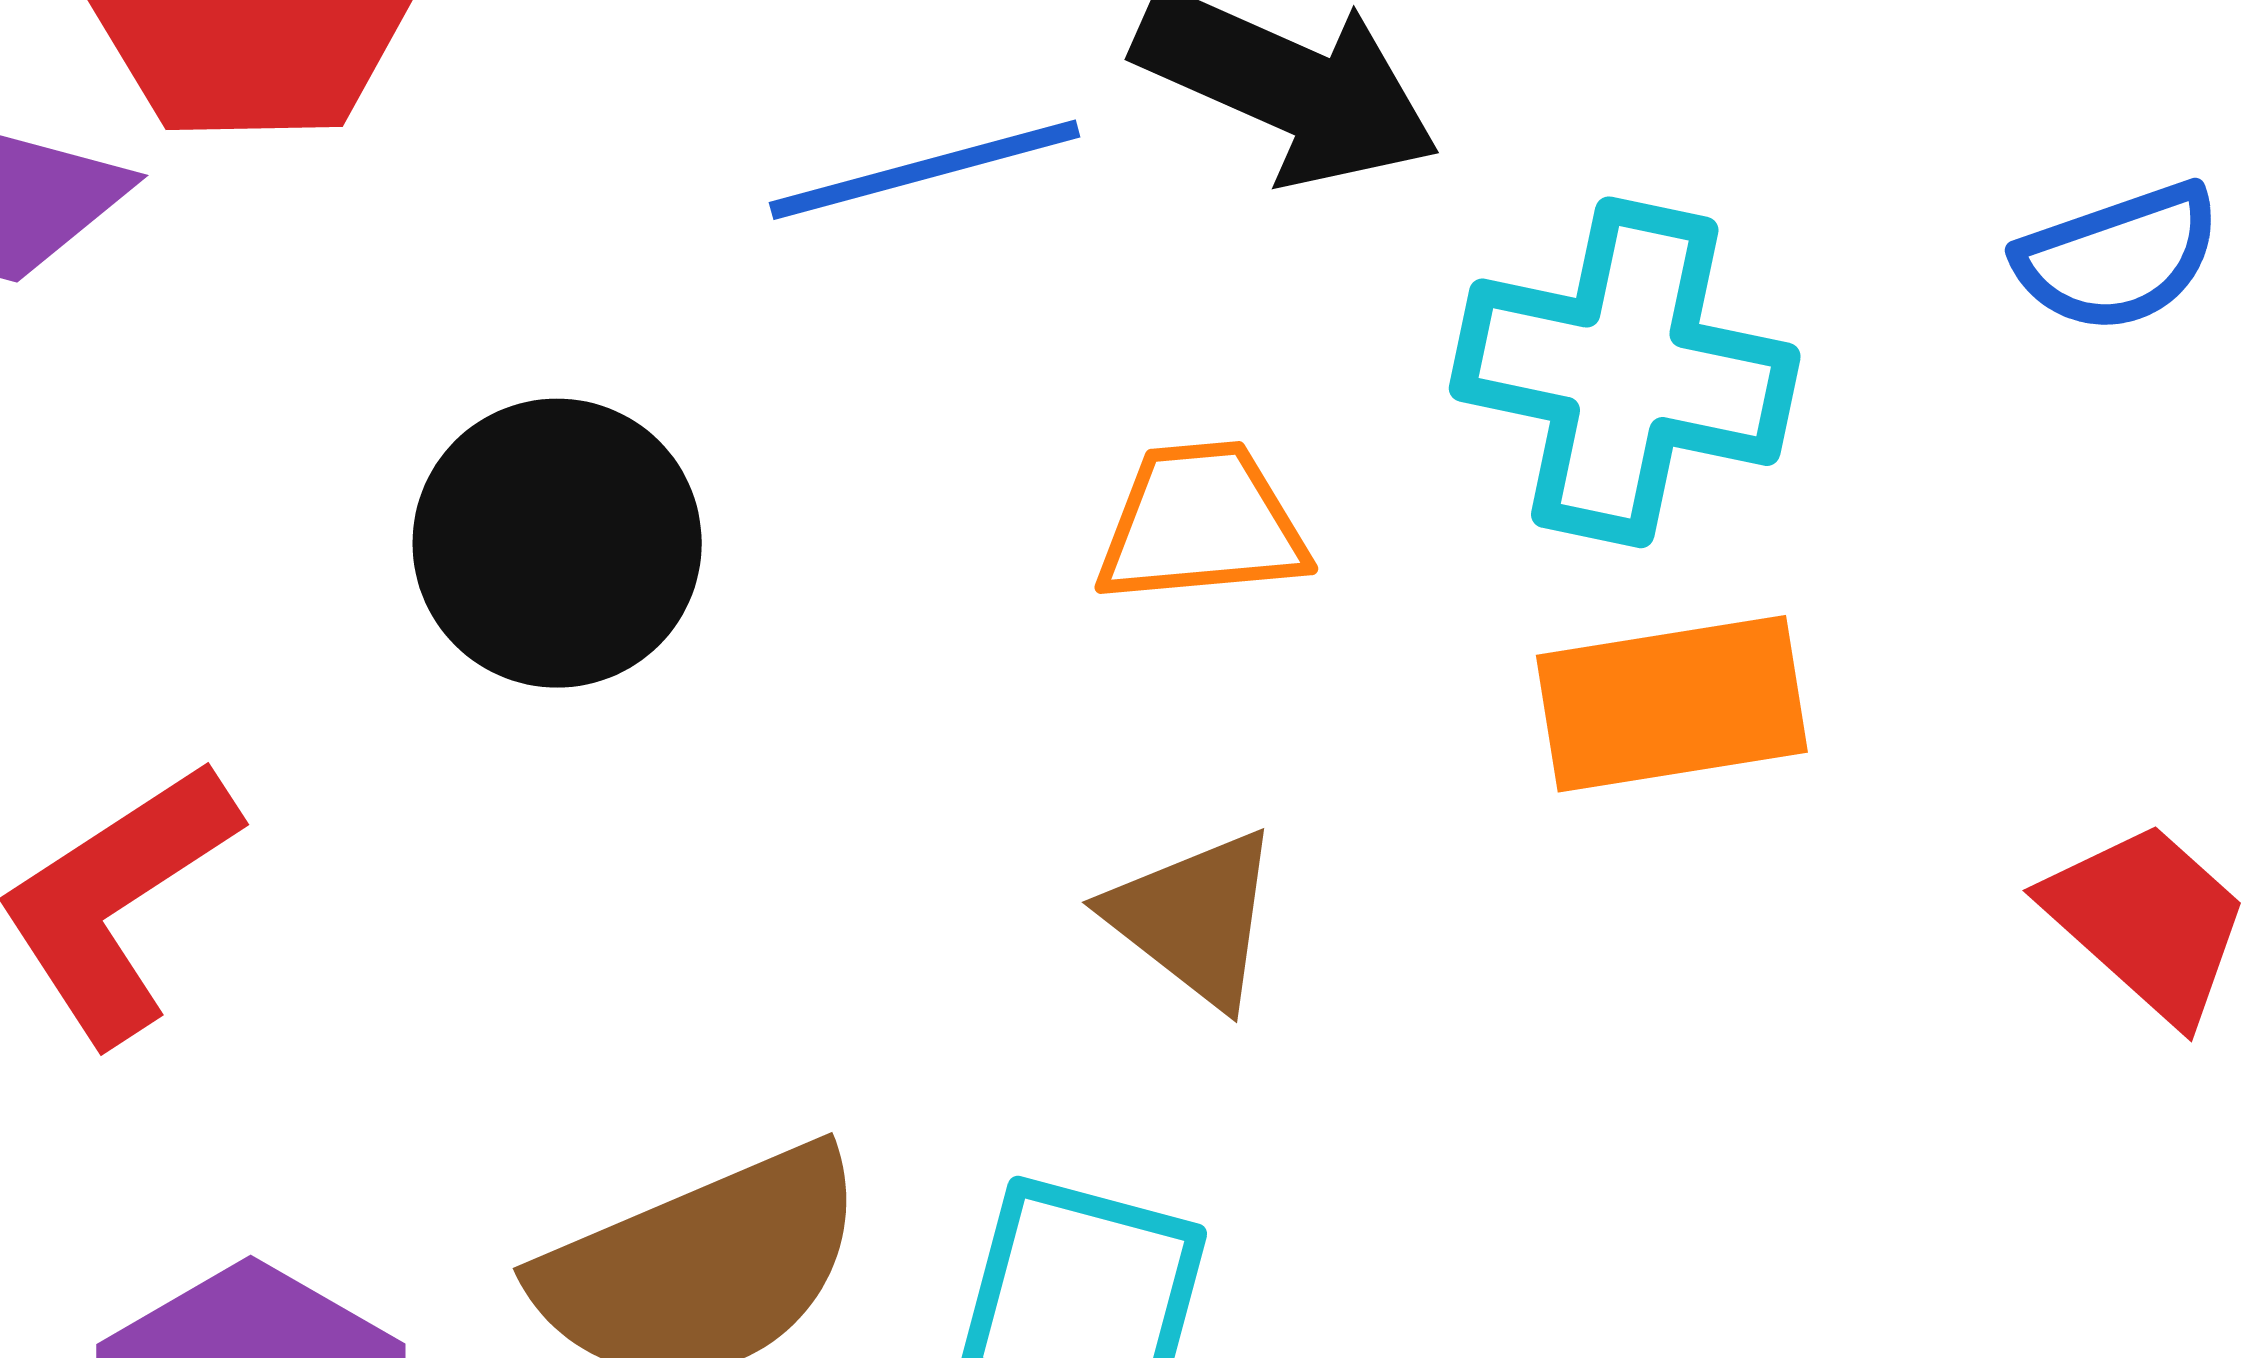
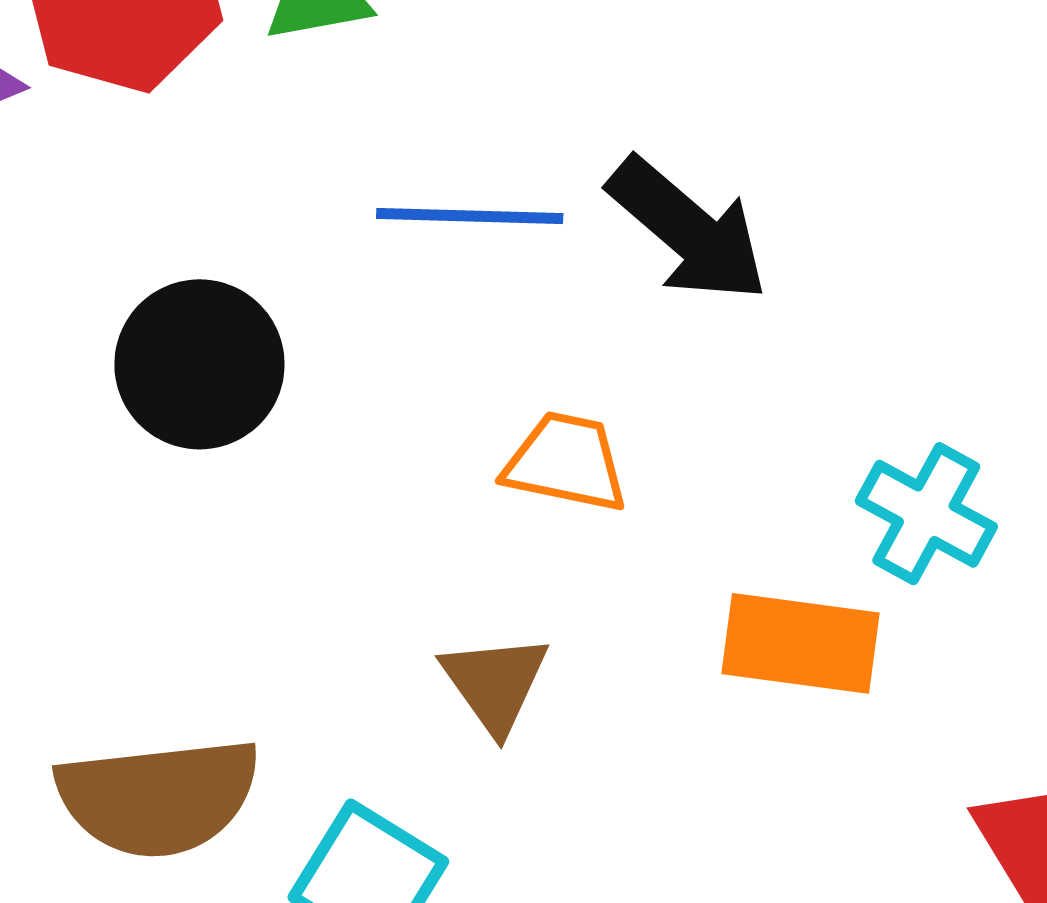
cyan cross: (1625, 372) -> (926, 514), moved, size x0.7

